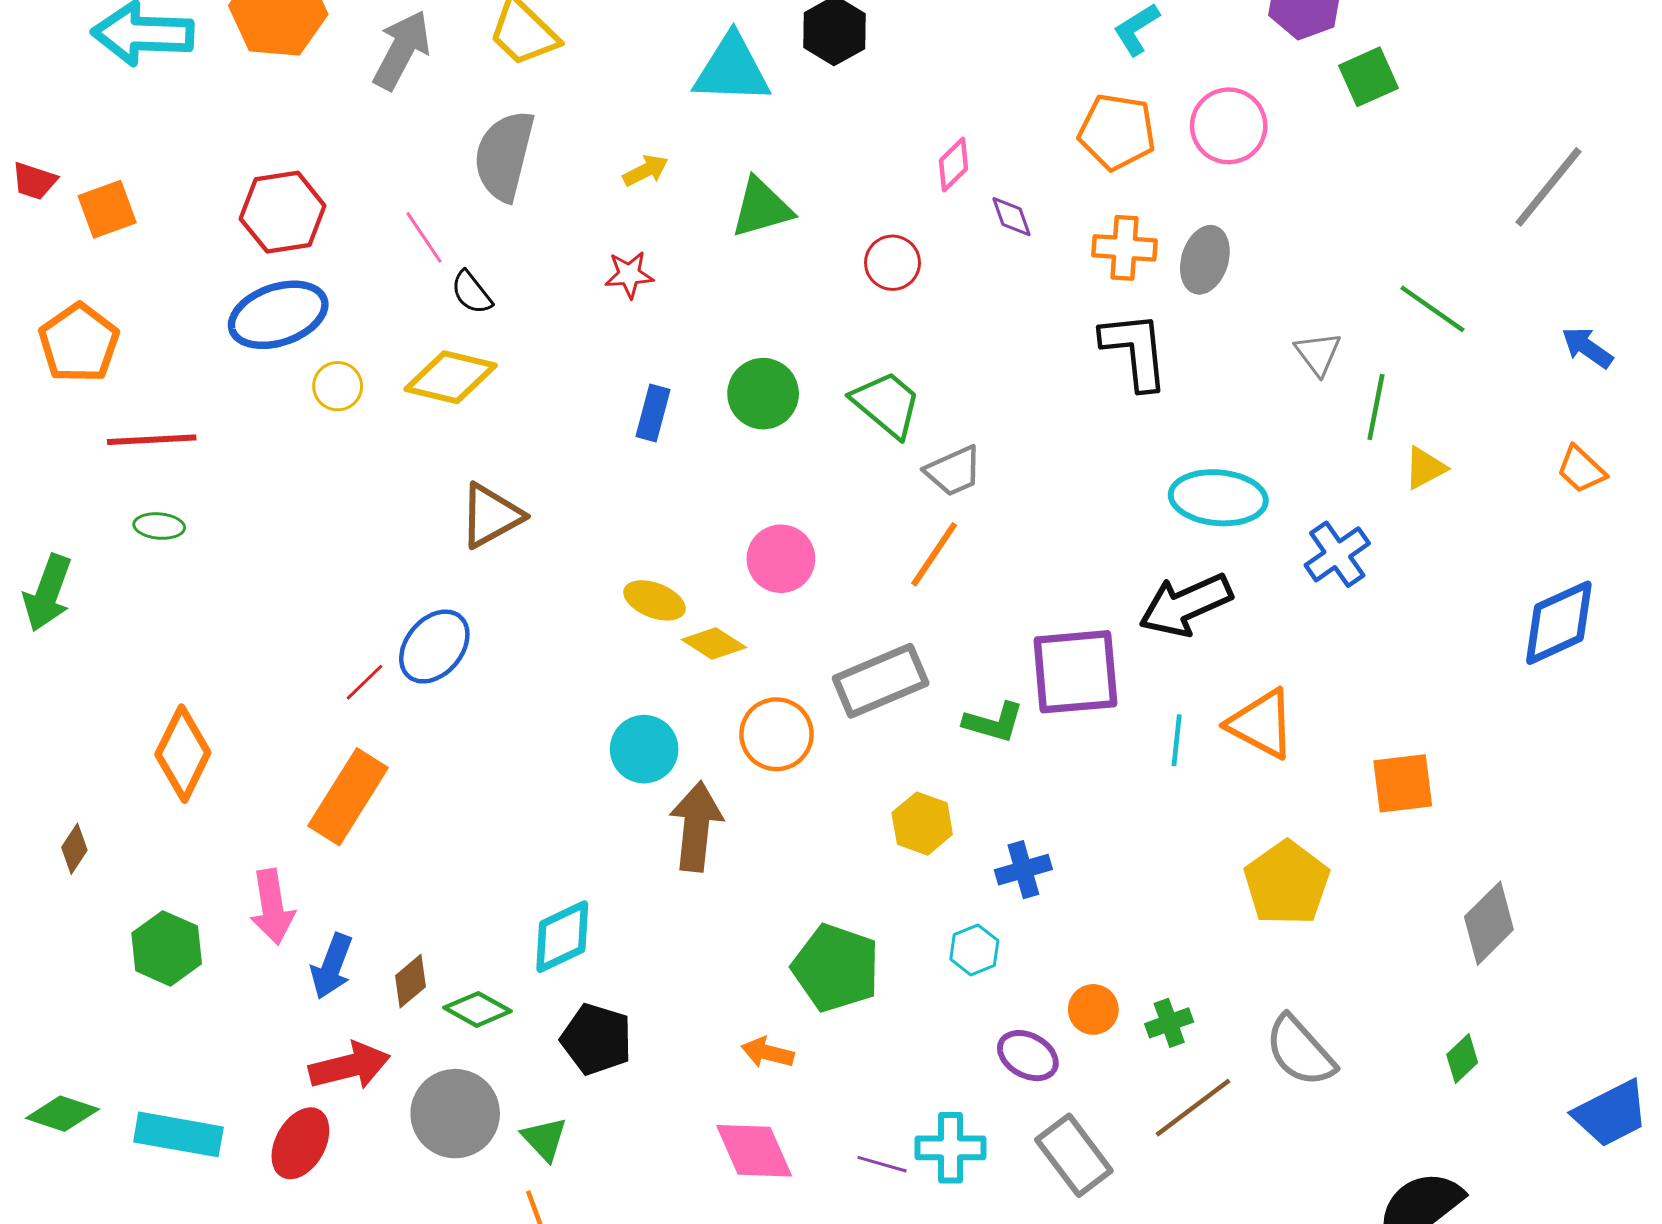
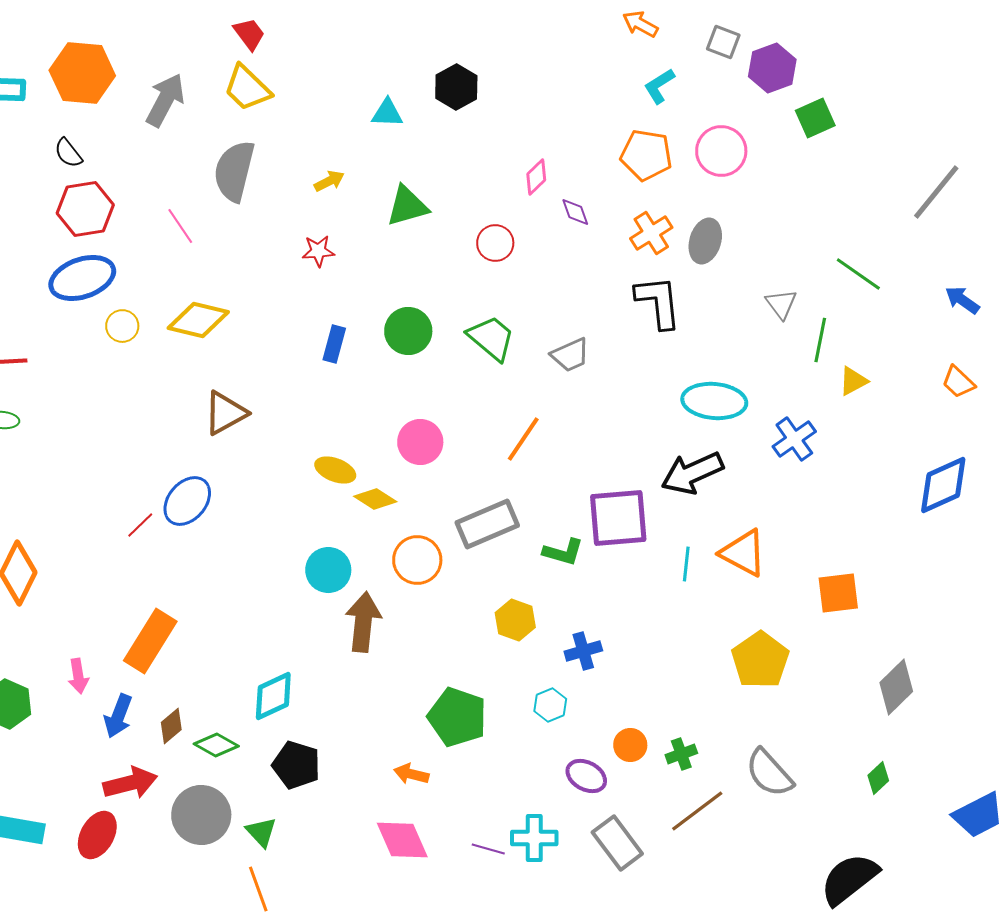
cyan triangle: (732, 69) -> (387, 113), size x0.6
orange cross: (1125, 248) -> (651, 233), turned -36
black semicircle: (472, 292) -> (68, 153), moved
gray trapezoid: (953, 471) -> (570, 355), moved
orange rectangle: (348, 797) -> (150, 641), moved
pink arrow: (272, 907) -> (78, 676), size x0.7

